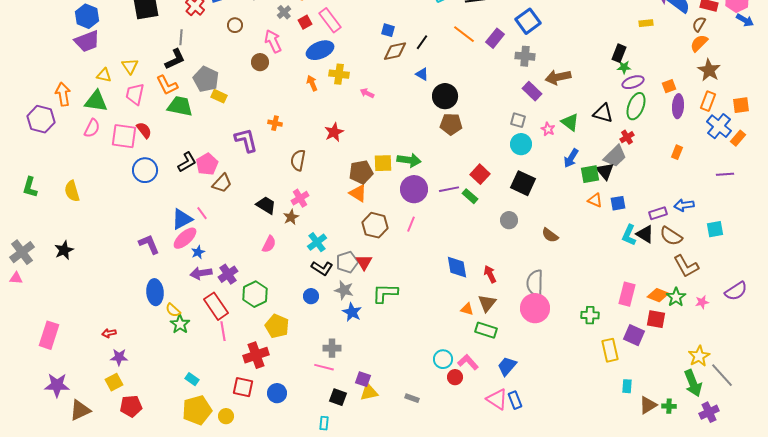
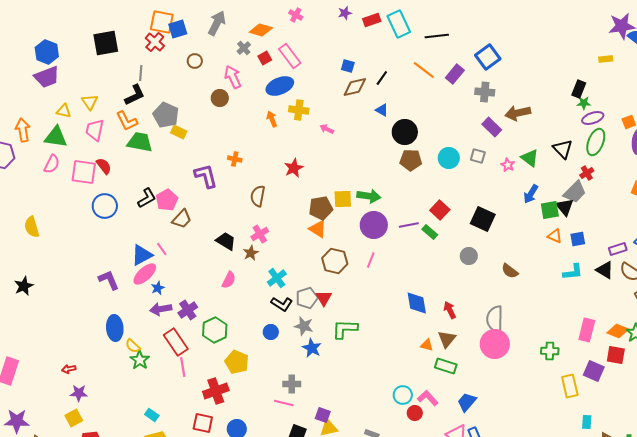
black triangle: (603, 113) -> (563, 149), turned 30
cyan circle: (521, 144) -> (449, 158), moved
cyan L-shape: (629, 235) -> (573, 272), moved, turned -120

